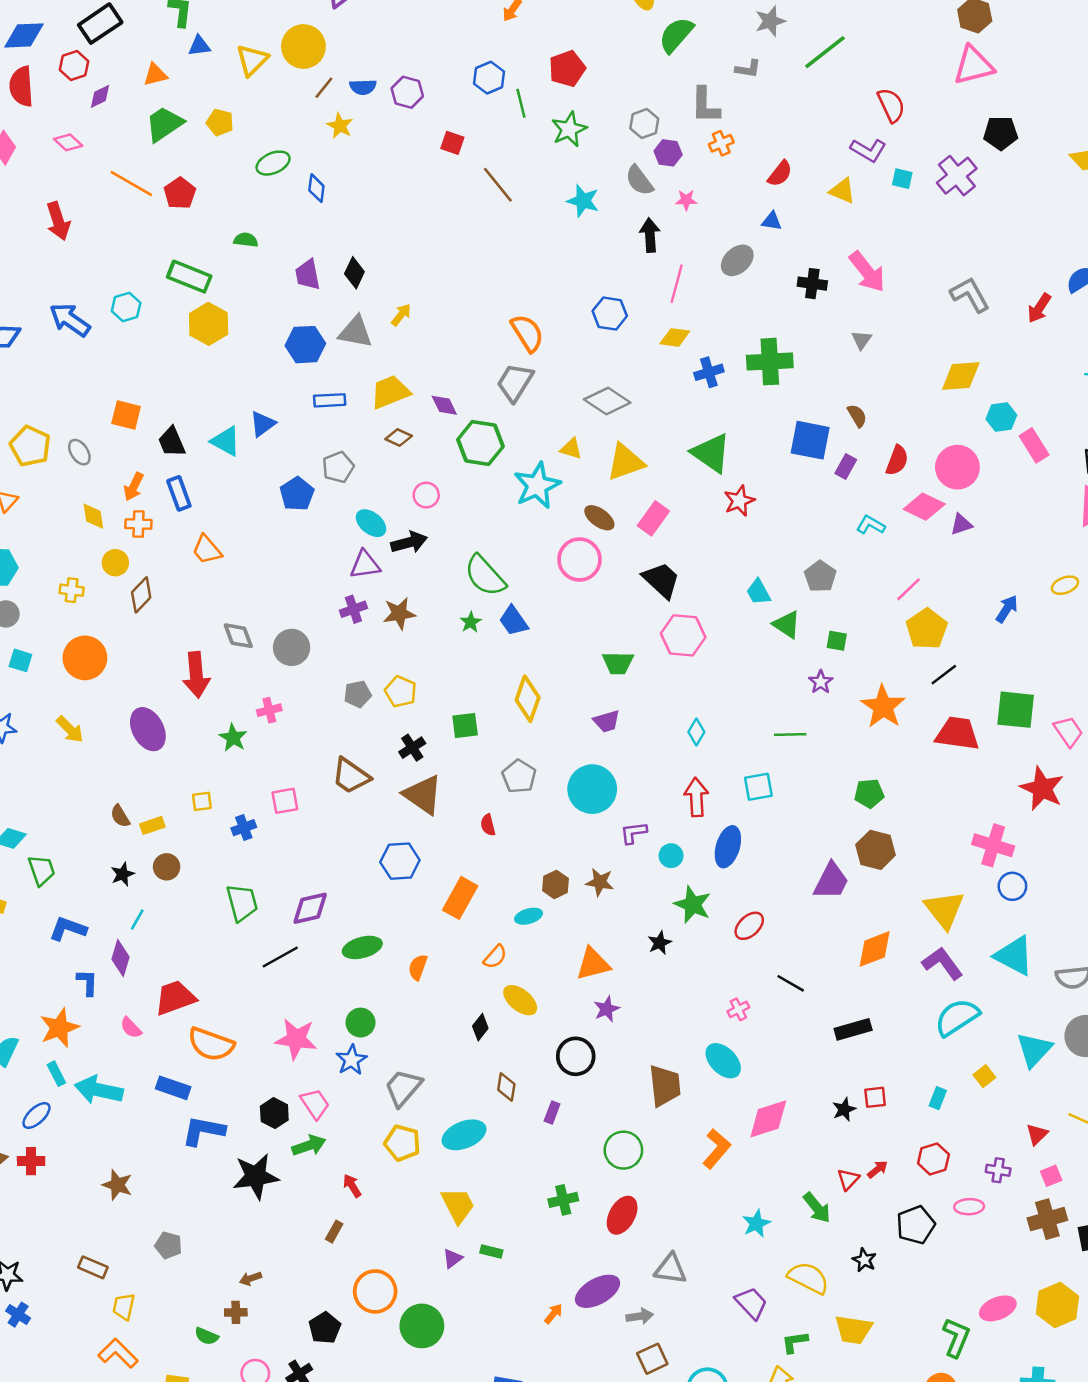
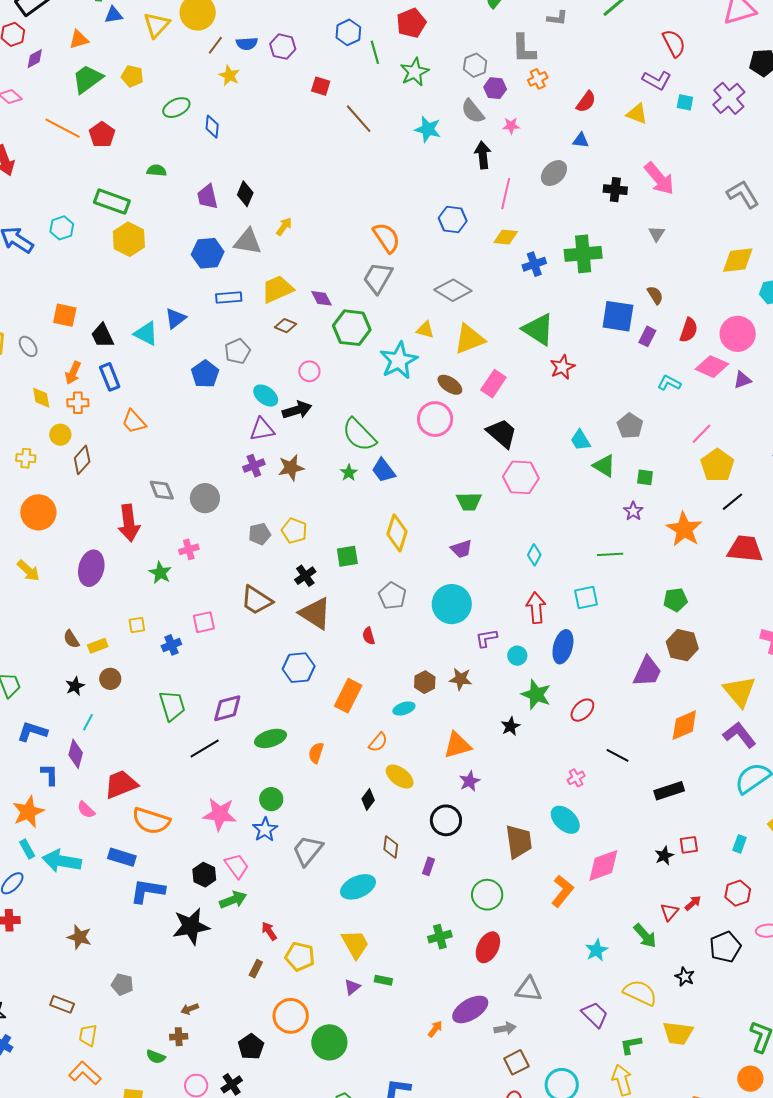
purple ellipse: (148, 729) -> (91, 568), turned 44
yellow pentagon: (402, 1143) -> (300, 957), moved

